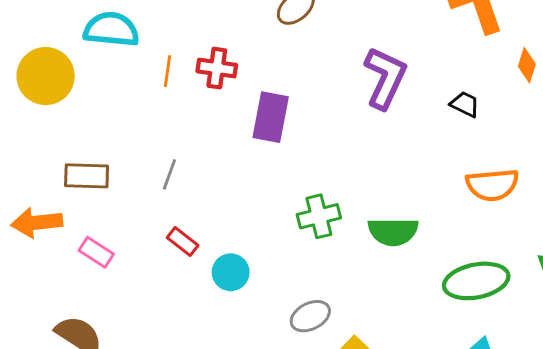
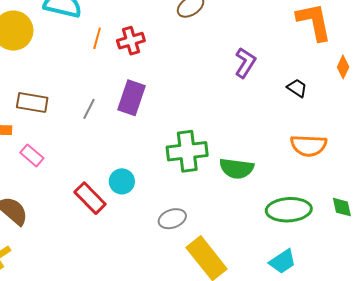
red cross: (217, 68) -> (131, 41), turned -32
purple L-shape: (385, 78) -> (245, 63), size x0.7
purple rectangle: (271, 117) -> (132, 98), moved
green cross: (319, 216) -> (187, 151), size x1.4
red rectangle: (183, 242) -> (90, 198), moved, size x1.5

